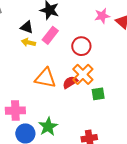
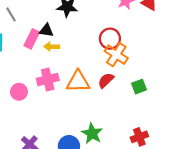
pink rectangle: (50, 35) -> (32, 39), moved
orange cross: (83, 74) -> (116, 55), moved
pink cross: (15, 111) -> (48, 79), moved

